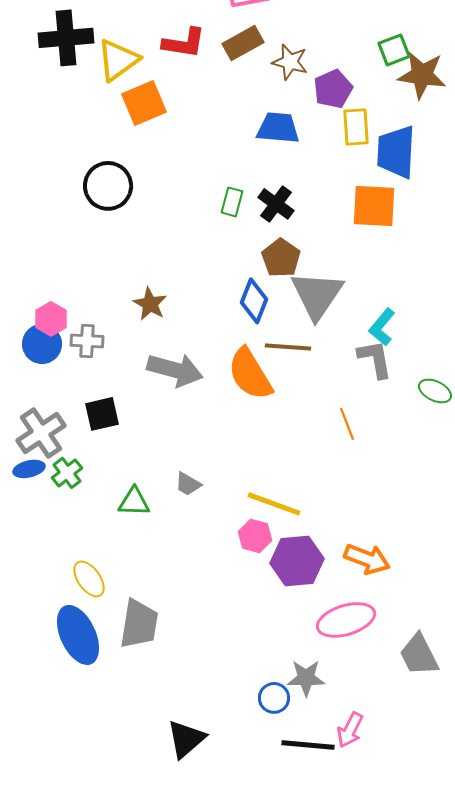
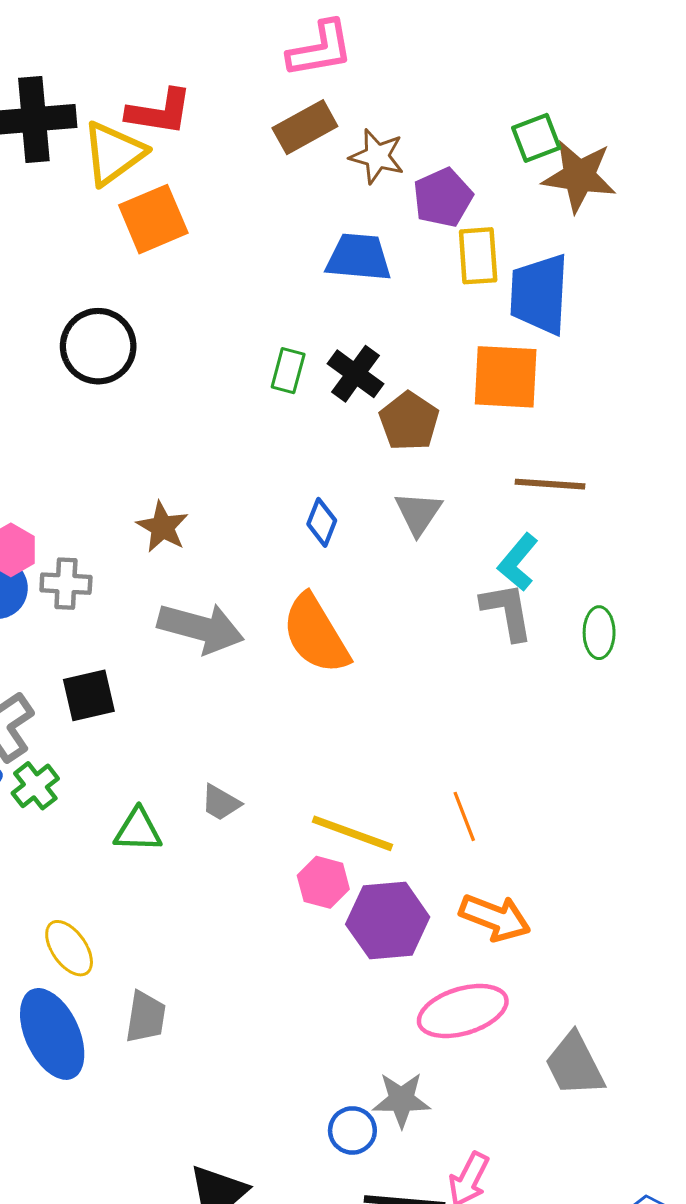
red L-shape: (184, 43) -> (159, 112), moved
brown pentagon: (281, 258) -> (409, 421), moved
gray triangle: (317, 295) -> (418, 513), size x0.6
blue diamond: (254, 301) -> (322, 522), size x0.7
brown line: (288, 347) -> (550, 484), moved
green ellipse: (435, 391) -> (599, 633), moved, turned 64
orange line: (347, 424) -> (464, 816), moved
gray trapezoid: (139, 624) -> (146, 1017), size x0.7

